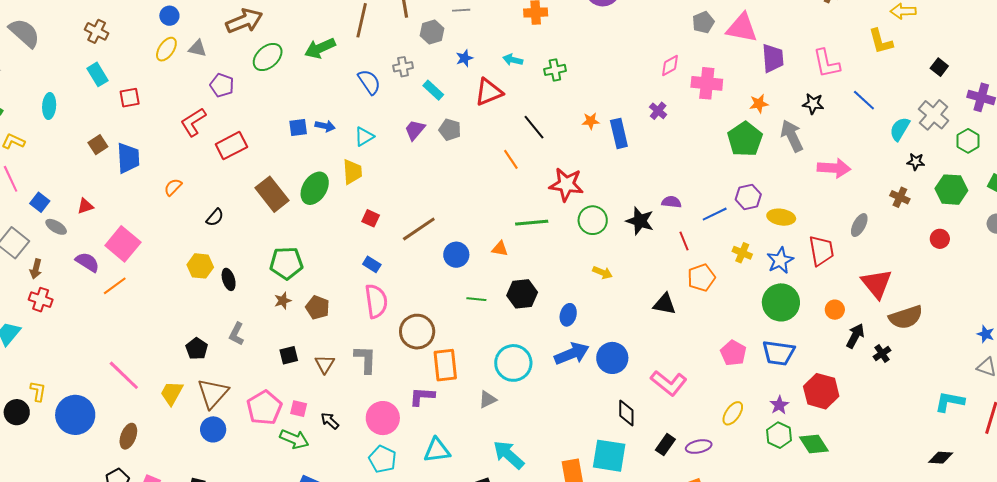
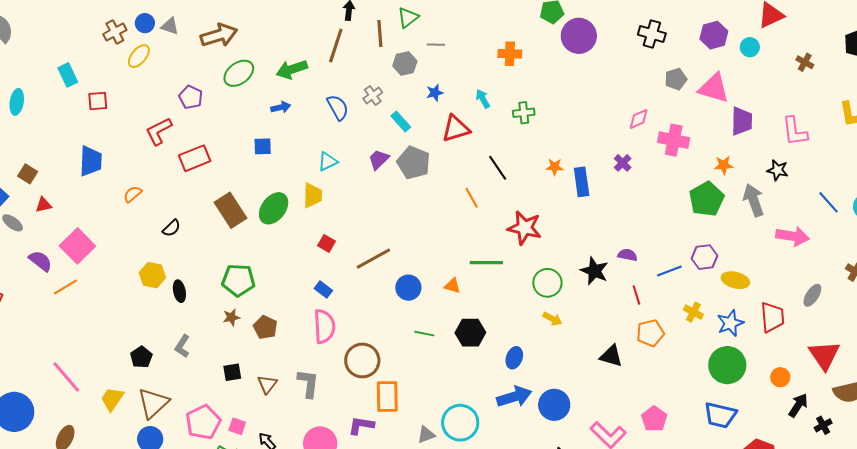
brown cross: (97, 31) -> (115, 32), moved, turned 30
gray triangle: (198, 48) -> (170, 26), moved
cyan arrow: (513, 60) -> (483, 99), turned 42
gray cross: (403, 67) -> (373, 96), turned -30
blue line: (864, 100) -> (829, 202), moved
blue arrow: (325, 126) -> (281, 107), moved, turned -30
gray pentagon: (450, 130) -> (414, 163), size x1.5
brown square: (98, 145) -> (28, 174), moved, turned -30
green circle: (593, 220) -> (547, 283), moved
pink pentagon: (733, 353) -> (654, 419), moved
cyan circle: (513, 363) -> (460, 423), moved

